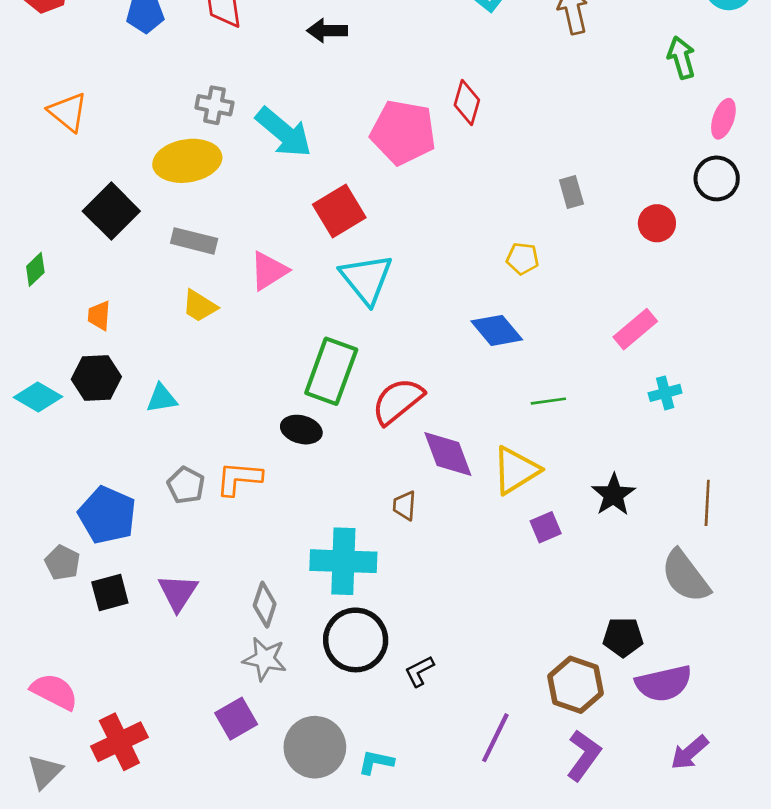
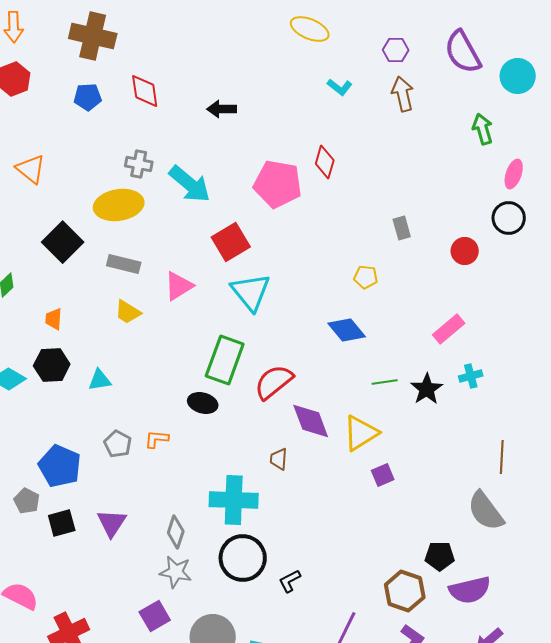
orange L-shape: (239, 478) -> (157, 439), size x0.7
black star: (613, 495) -> (427, 389), moved

